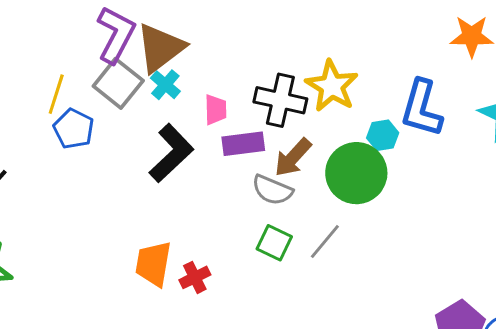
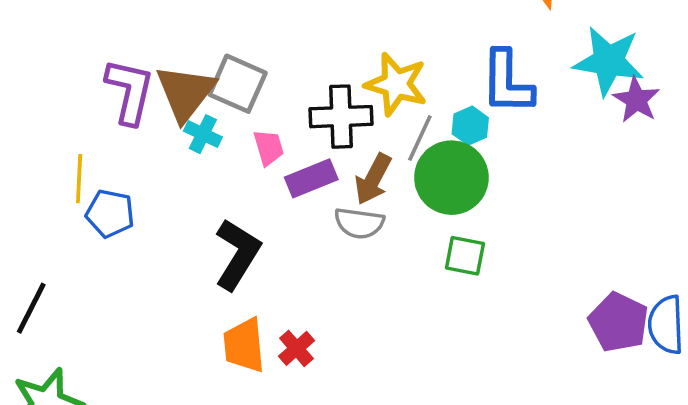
gray square: (118, 83) -> (238, 84), moved
black L-shape: (171, 153) -> (237, 254), moved
gray line: (325, 241) -> (420, 138), moved
green square: (274, 243) -> (465, 256), moved

